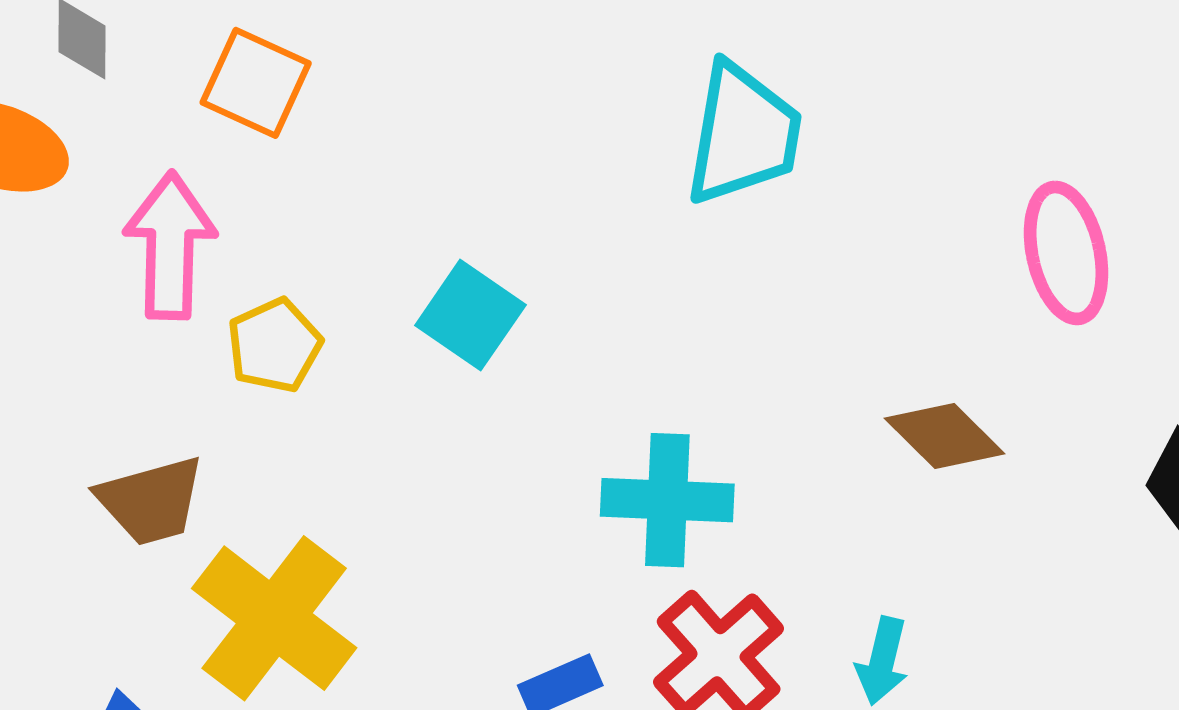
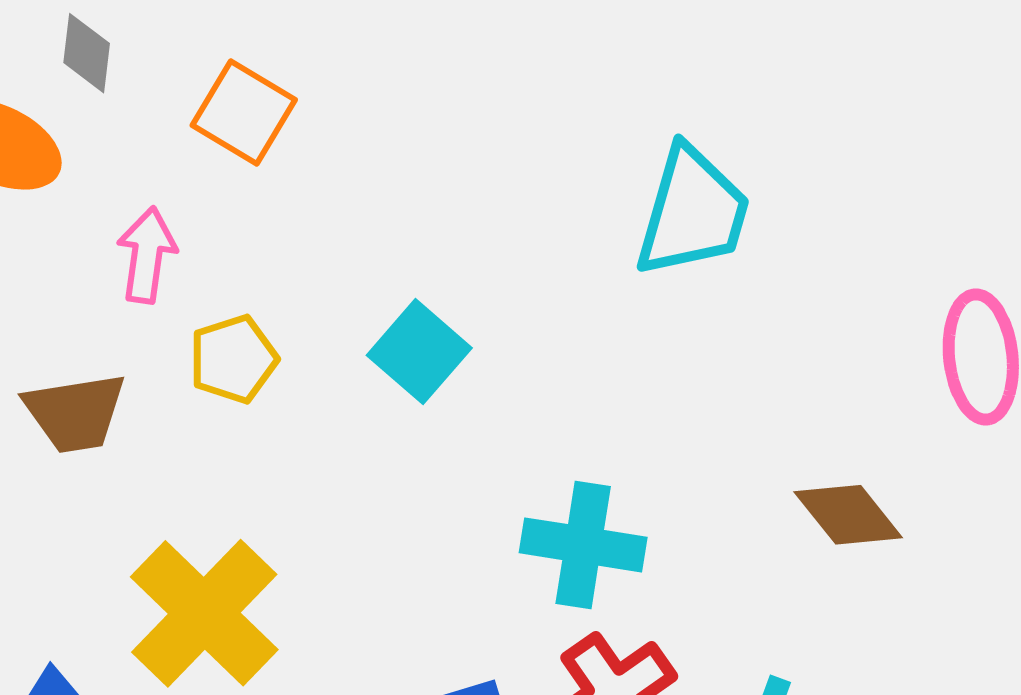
pink arrow: (170, 246) -> (147, 255), size x0.7
brown trapezoid: (151, 501) -> (75, 413), moved

